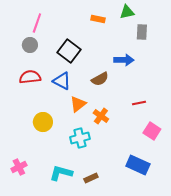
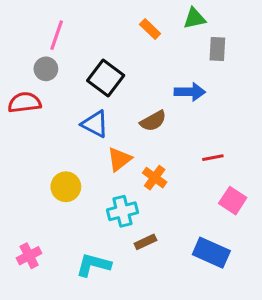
orange rectangle: (98, 19) -> (150, 29), turned 32
red semicircle: (30, 77) -> (24, 103), moved
brown rectangle: (91, 178) -> (145, 242), moved

